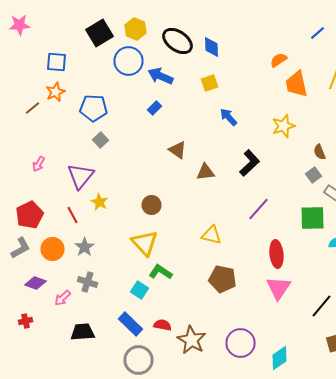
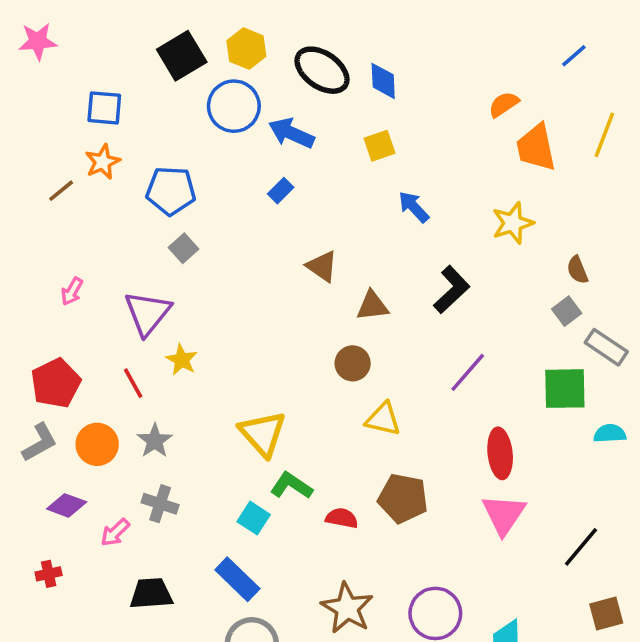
brown circle: (152, 205) -> (353, 363), moved
red semicircle: (162, 325) -> (342, 518), moved

